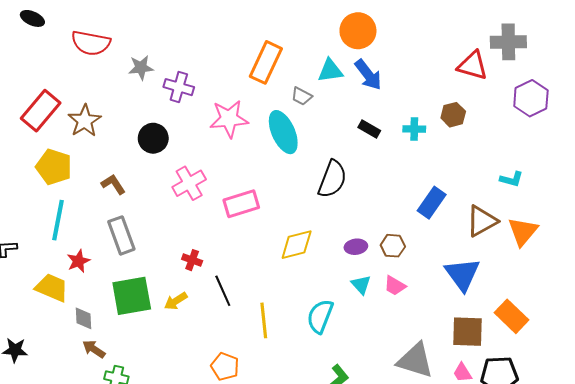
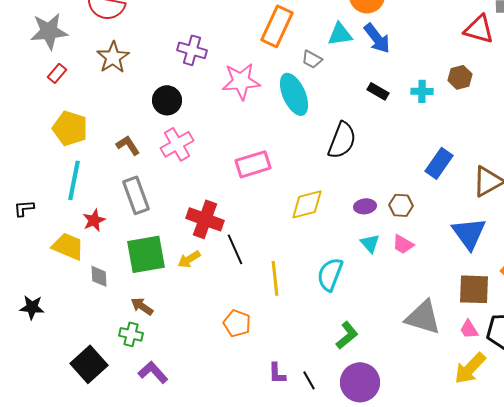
gray star: (141, 68) -> (49, 31), moved, size x1.5
red rectangle: (41, 111) -> (57, 73), size x0.5
brown star: (85, 121) -> (113, 57), moved
pink cross: (189, 183) -> (177, 144), moved
red cross: (192, 260) -> (205, 219), size x1.8
brown arrow: (94, 349) -> (142, 306), moved

